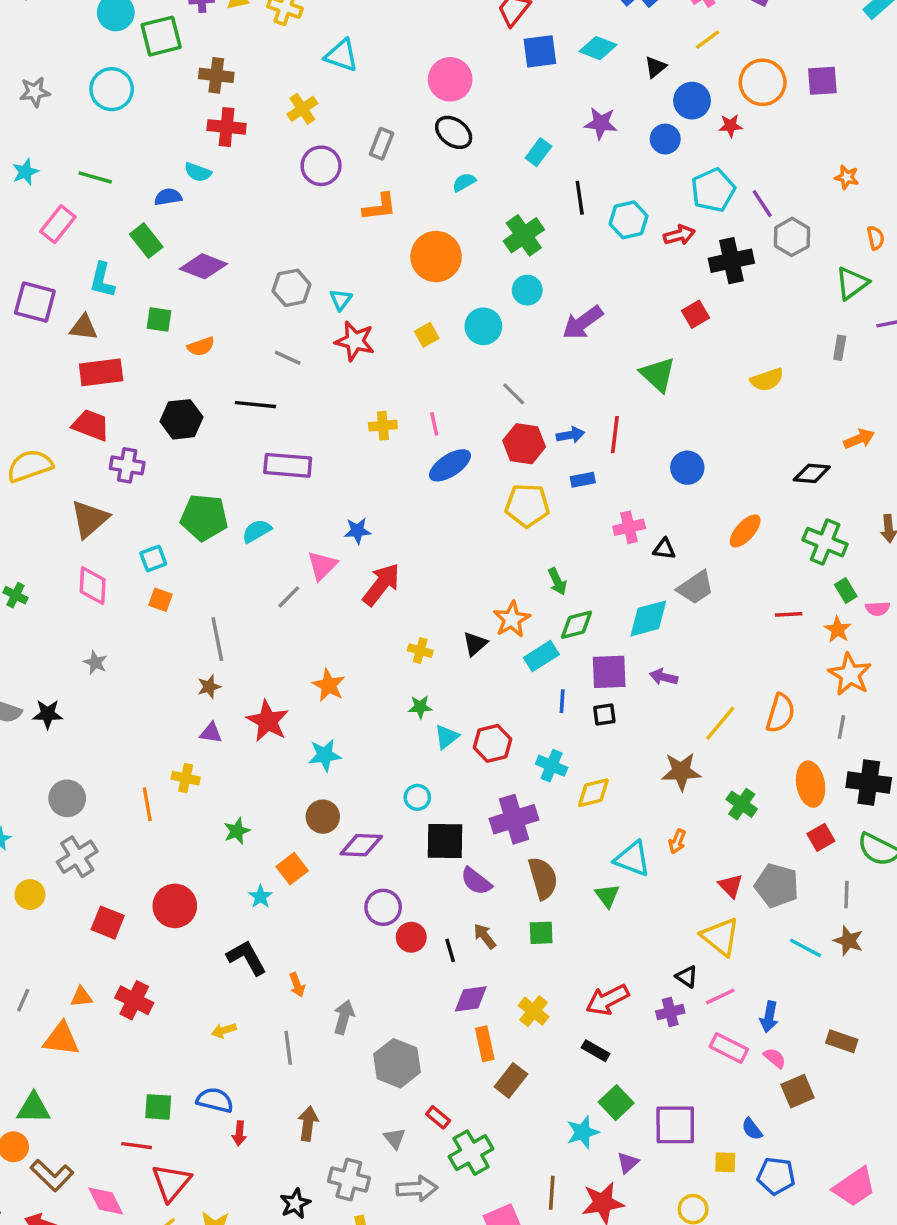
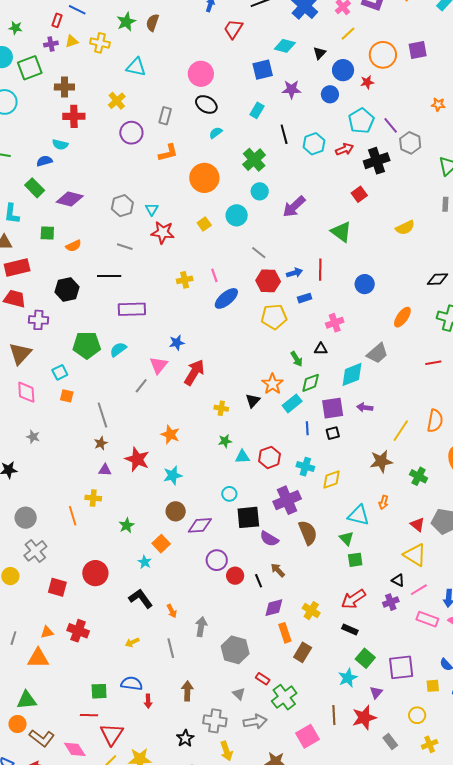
blue square: (540, 51) -> (263, 70), moved
black triangle: (664, 549) -> (321, 349), moved
cyan triangle: (447, 737) -> (242, 457), turned 42
green square: (541, 933) -> (355, 560), moved

